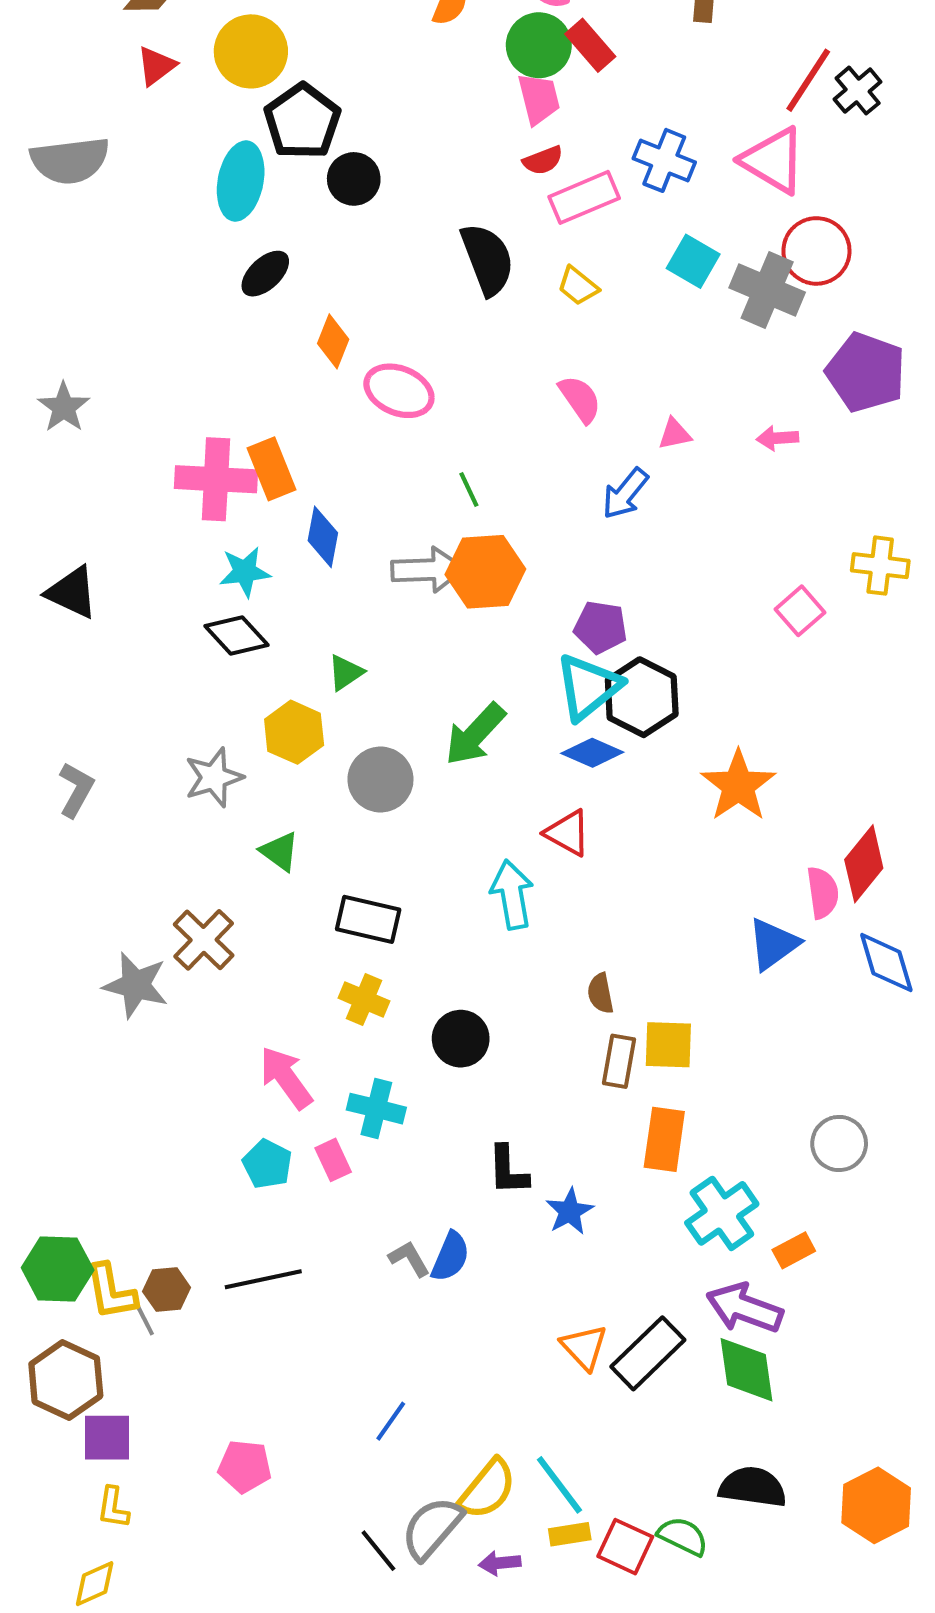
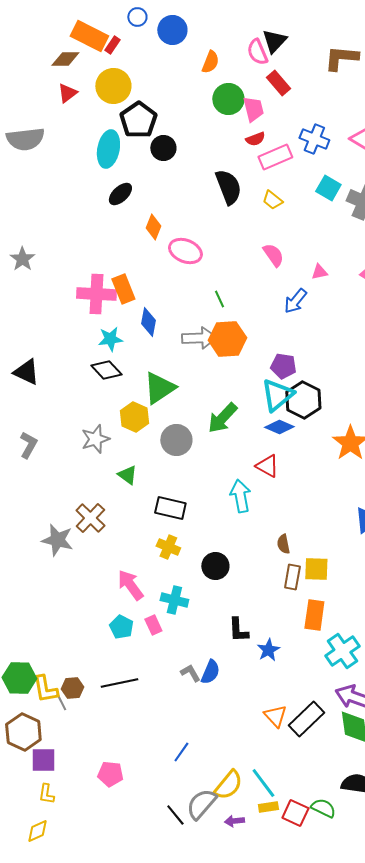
green circle: (539, 45) -> (228, 99), moved
black triangle: (72, 592) -> (26, 372), moved
green triangle: (346, 673) -> (159, 388), size x1.8

